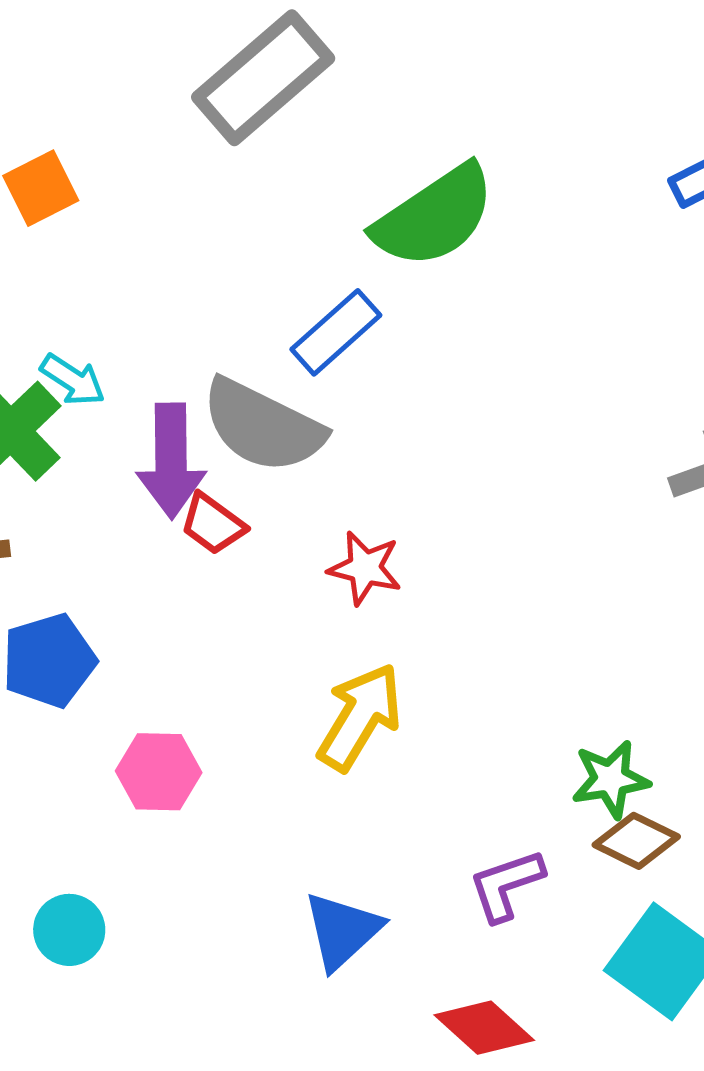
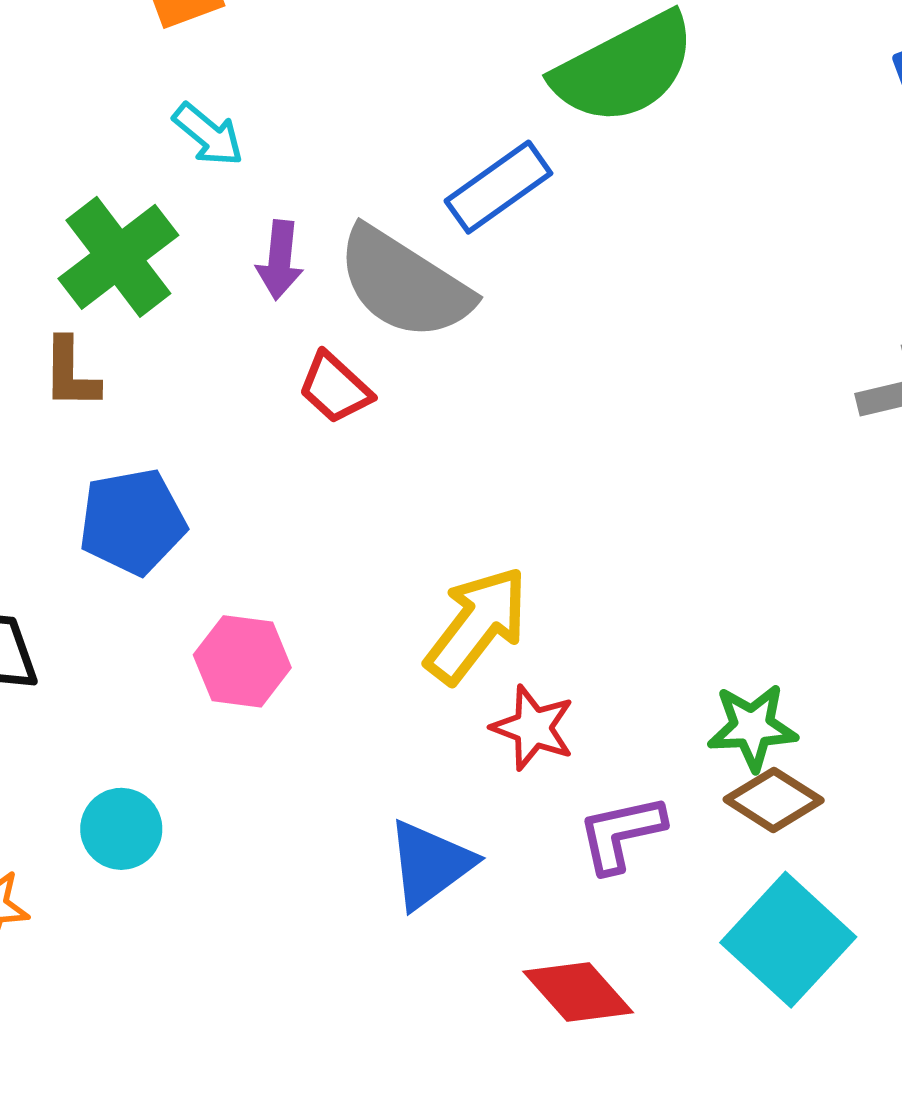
cyan arrow: (73, 380) -> (208, 135), moved
purple arrow: (171, 461) -> (280, 260), moved, size x0.6
red star: (365, 568) -> (533, 728), moved

